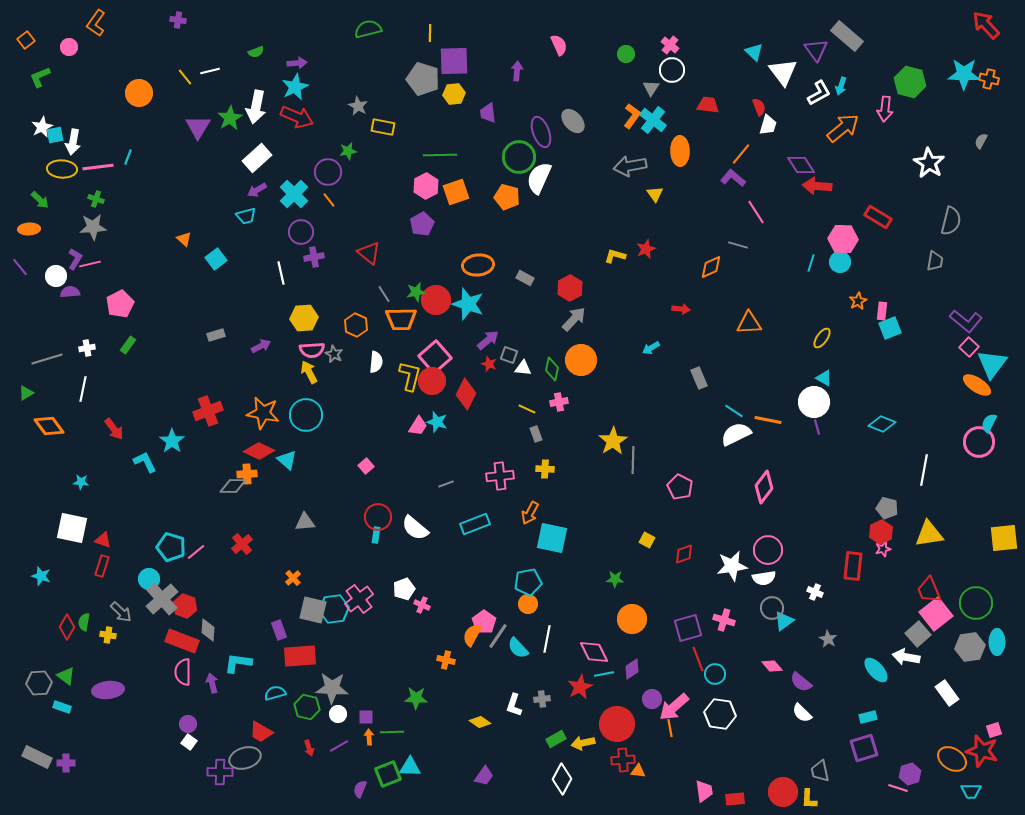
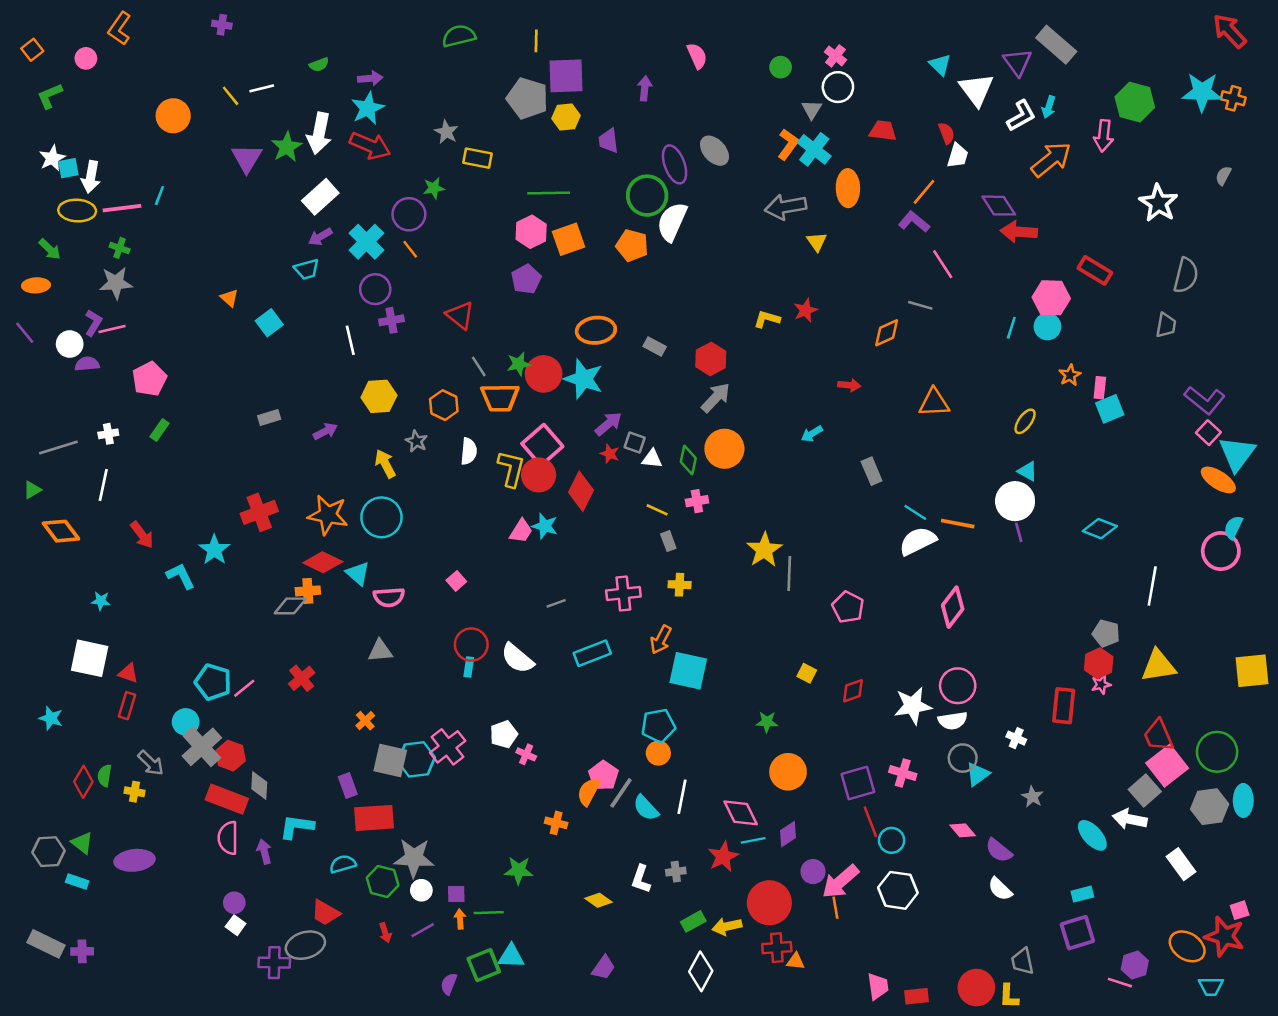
pink semicircle: (312, 350) -> (389, 597), moved

